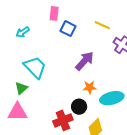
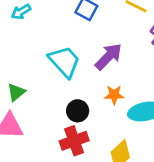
cyan trapezoid: (35, 67) -> (64, 62), moved
black circle: (79, 107) -> (78, 111), moved

